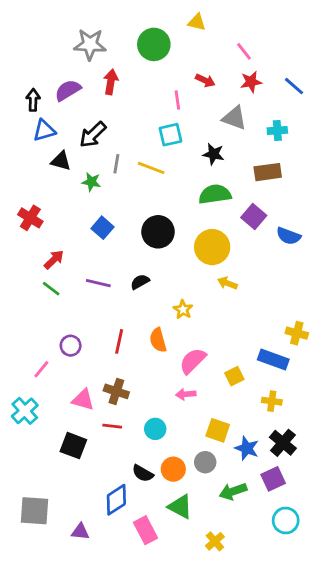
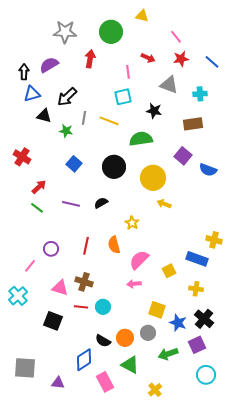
red arrow: (111, 82) -> (90, 59), moved
green semicircle: (215, 194) -> (141, 139), moved
cyan circle: (155, 429) -> (103, 307), moved

